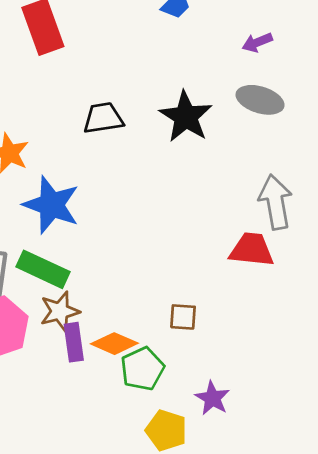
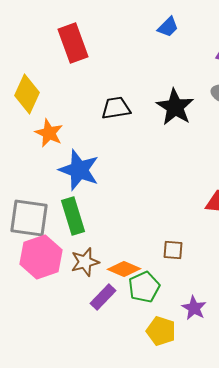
green rectangle: (43, 269) -> (73, 216), turned 48
brown star: (60, 311) -> (85, 262), moved
purple rectangle: (74, 342) -> (103, 297), moved, turned 52

